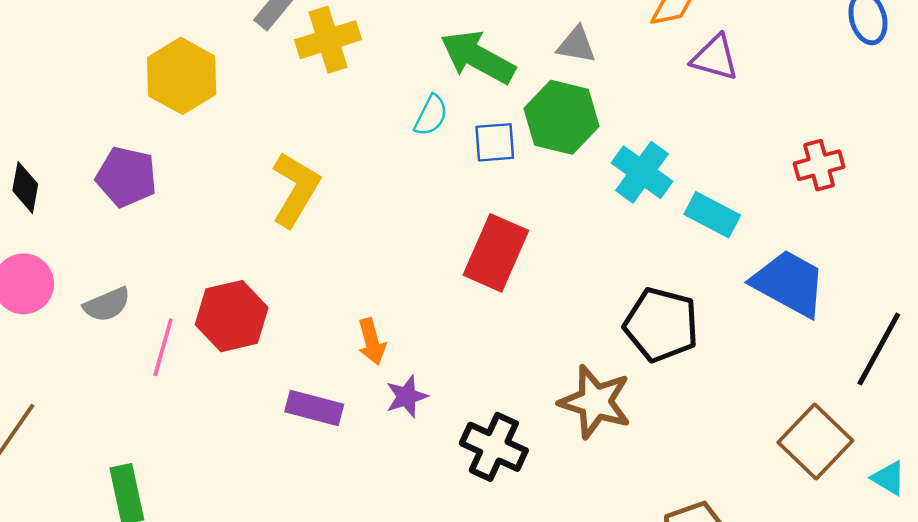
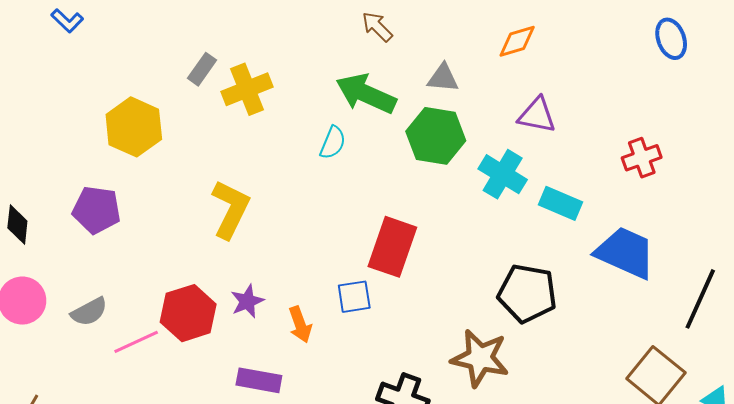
purple triangle: (715, 58) -> (537, 115), moved
blue square: (495, 142) -> (354, 297), moved
pink line: (163, 347) -> (136, 342), turned 54
purple star: (407, 396) -> (247, 301), moved

